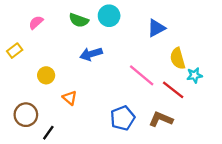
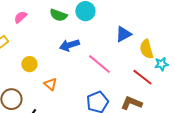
blue triangle: (156, 28) -> (123, 34), moved
pink line: (142, 75) -> (99, 64), moved

